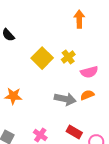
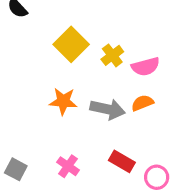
yellow cross: (68, 57) -> (112, 55), moved
orange star: (13, 96) -> (63, 101), moved

